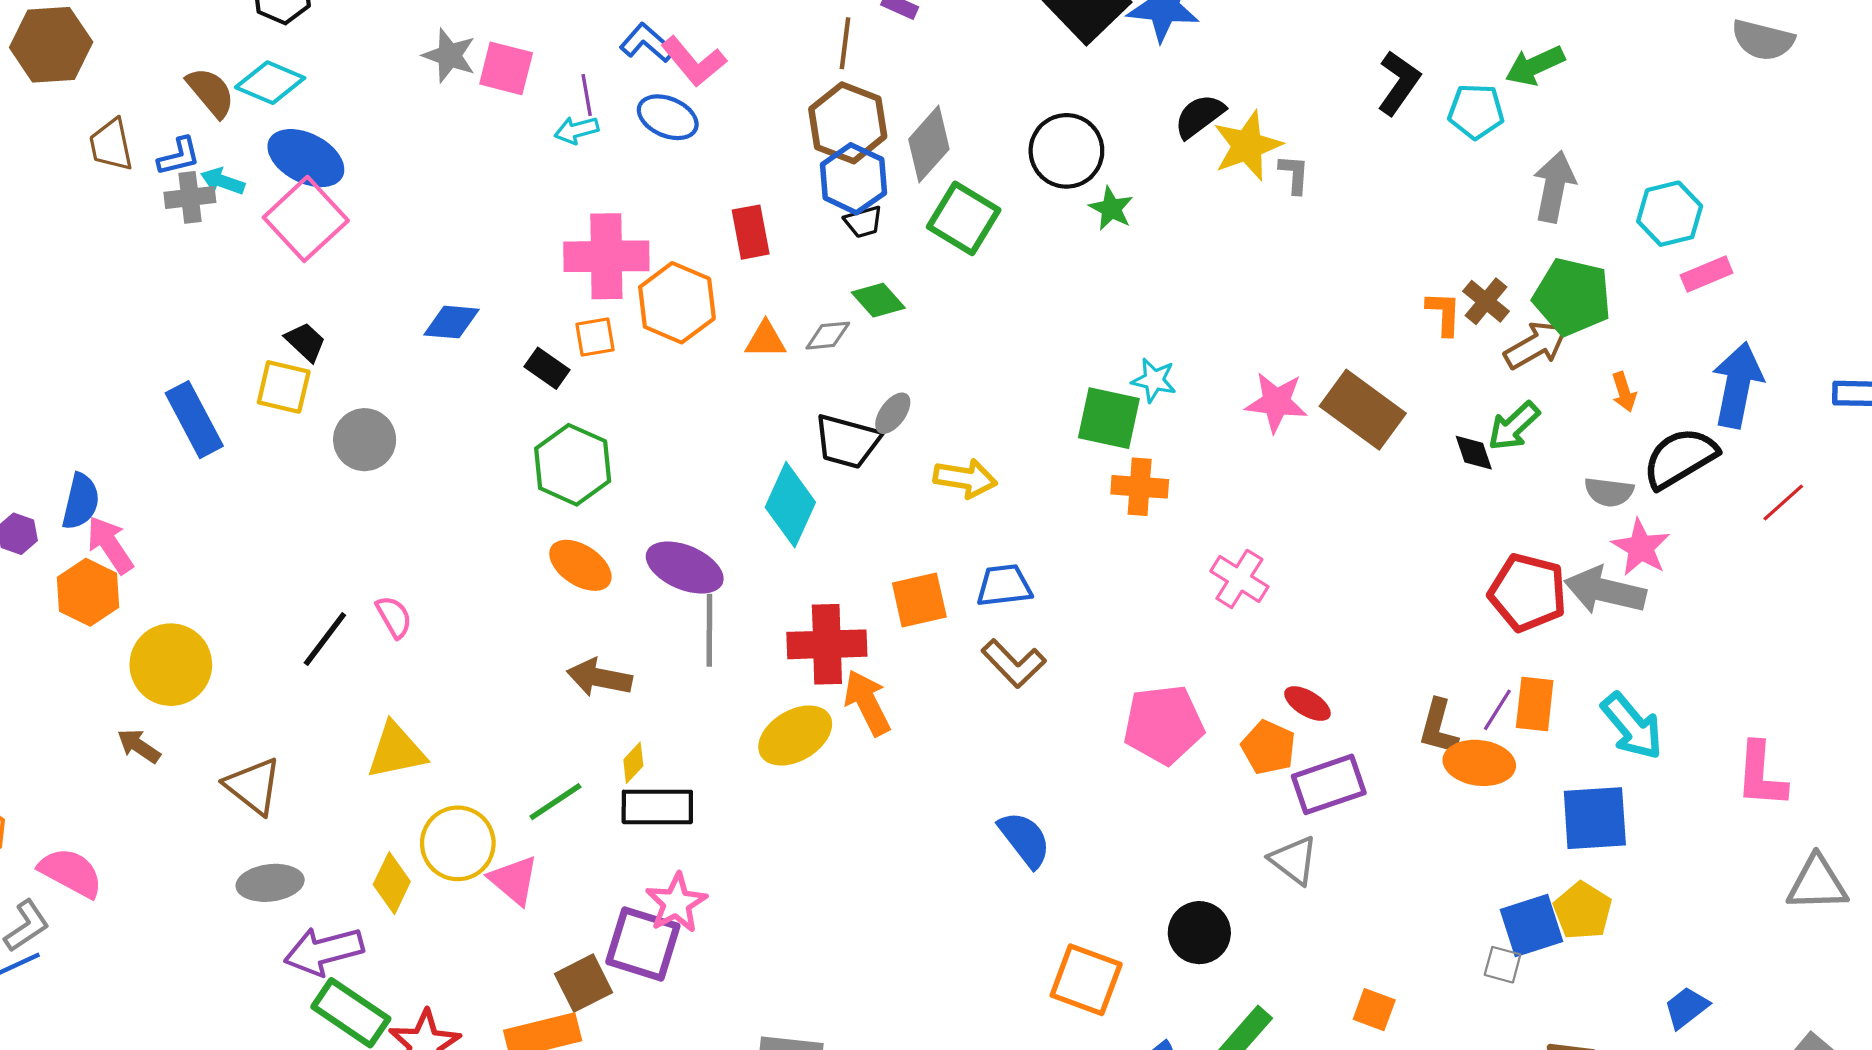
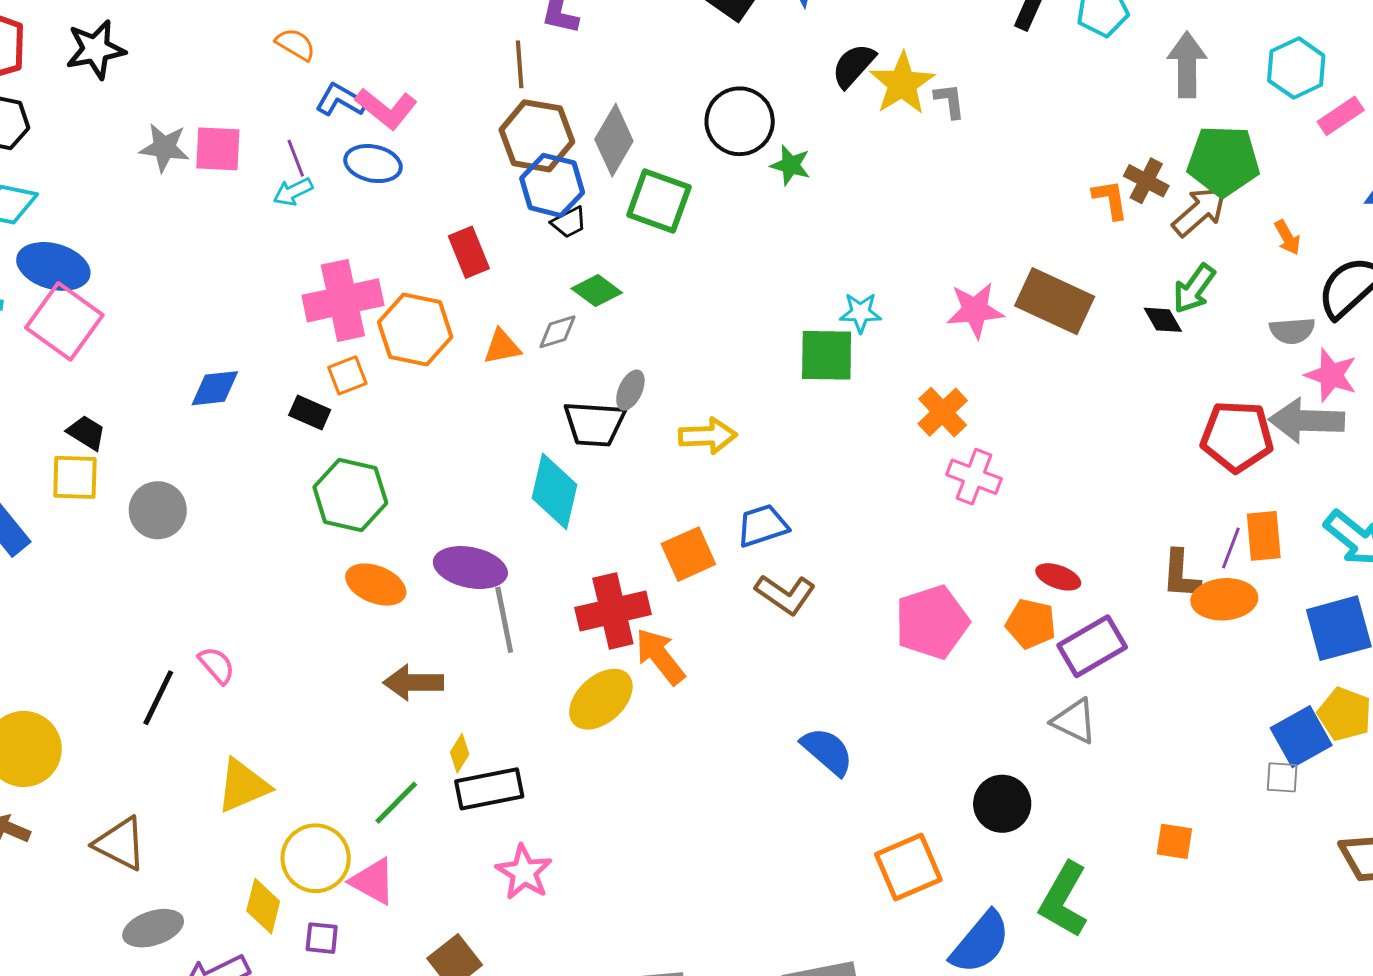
orange cross: (1140, 487) -> (943, 412), moved, turned -36
purple square: (643, 944) -> (322, 938), moved, size x0.5
orange square: (1086, 980) -> (908, 867), turned -32

